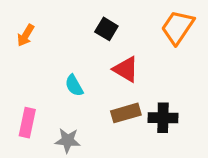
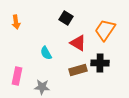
orange trapezoid: (178, 27) -> (105, 30), moved
orange arrow: (26, 35) -> (16, 22), turned -40
black cross: (163, 118) -> (100, 63), moved

